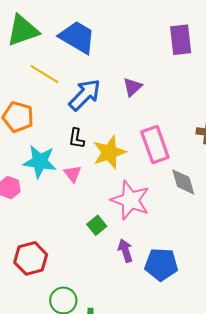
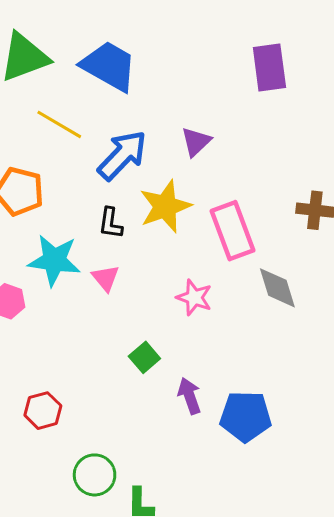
yellow star: (109, 152) -> (165, 206), moved
pink star: (130, 200) -> (194, 297), moved, size x0.6
red hexagon: (31, 258) -> (43, 411), size x0.7

